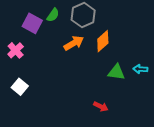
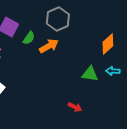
green semicircle: (53, 15) -> (29, 38), moved
orange diamond: (103, 41) -> (108, 44), moved

